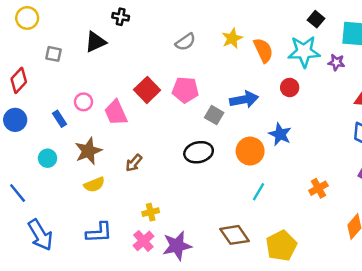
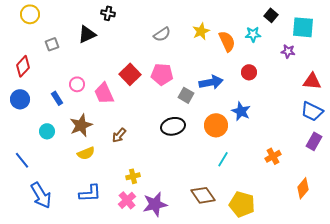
cyan star: (304, 52) -> (253, 34), moved, size x0.6
gray square: (54, 54) -> (52, 44), turned -32
yellow pentagon: (281, 246) -> (242, 204), turned -30

